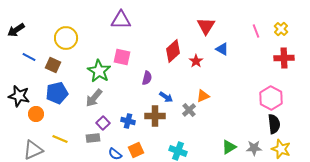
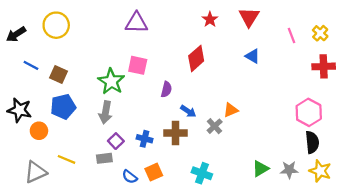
red triangle: (206, 26) -> (249, 17), moved
yellow circle: (66, 38) -> (56, 25), moved
red star: (196, 61) -> (210, 19), moved
gray arrow: (94, 98) -> (106, 112), turned -30

